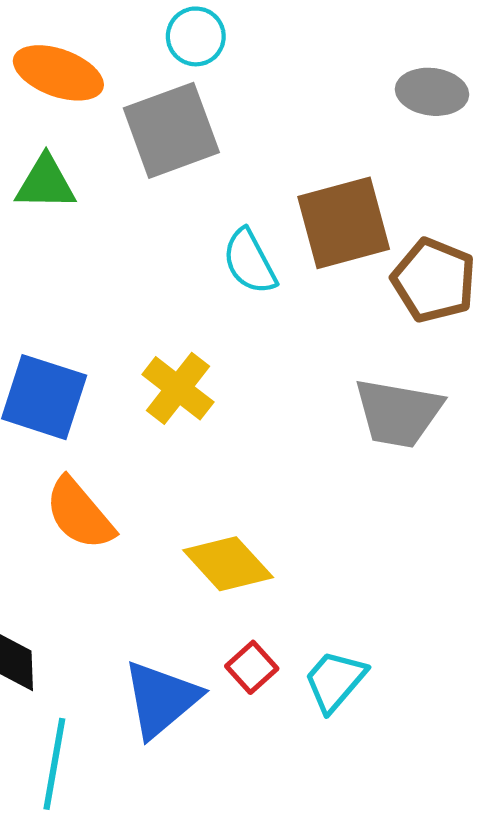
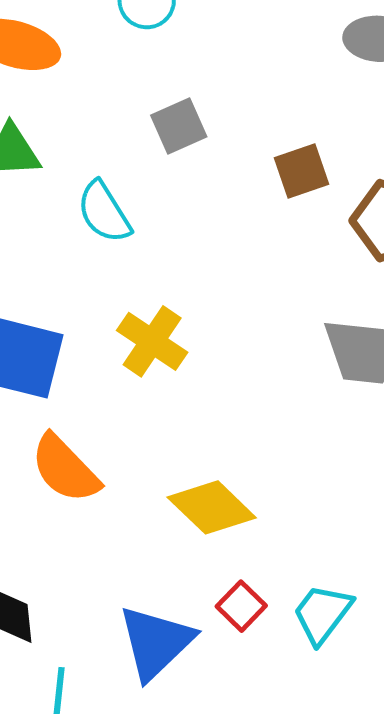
gray square: (171, 130) -> (179, 126), moved, size x0.6
brown square: (344, 223) -> (301, 171), size x0.6
cyan semicircle: (250, 262) -> (104, 212), moved

